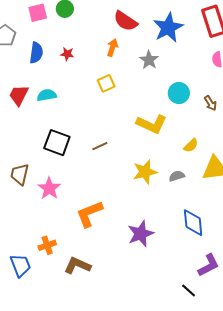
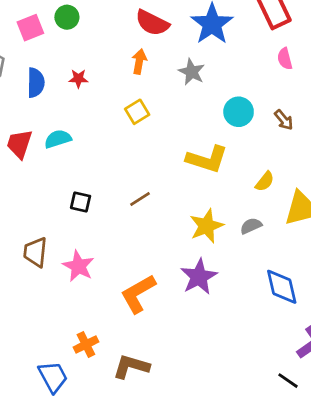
black square: (57, 143) -> (81, 202), size x0.6
purple star: (141, 234) -> (199, 277), moved

